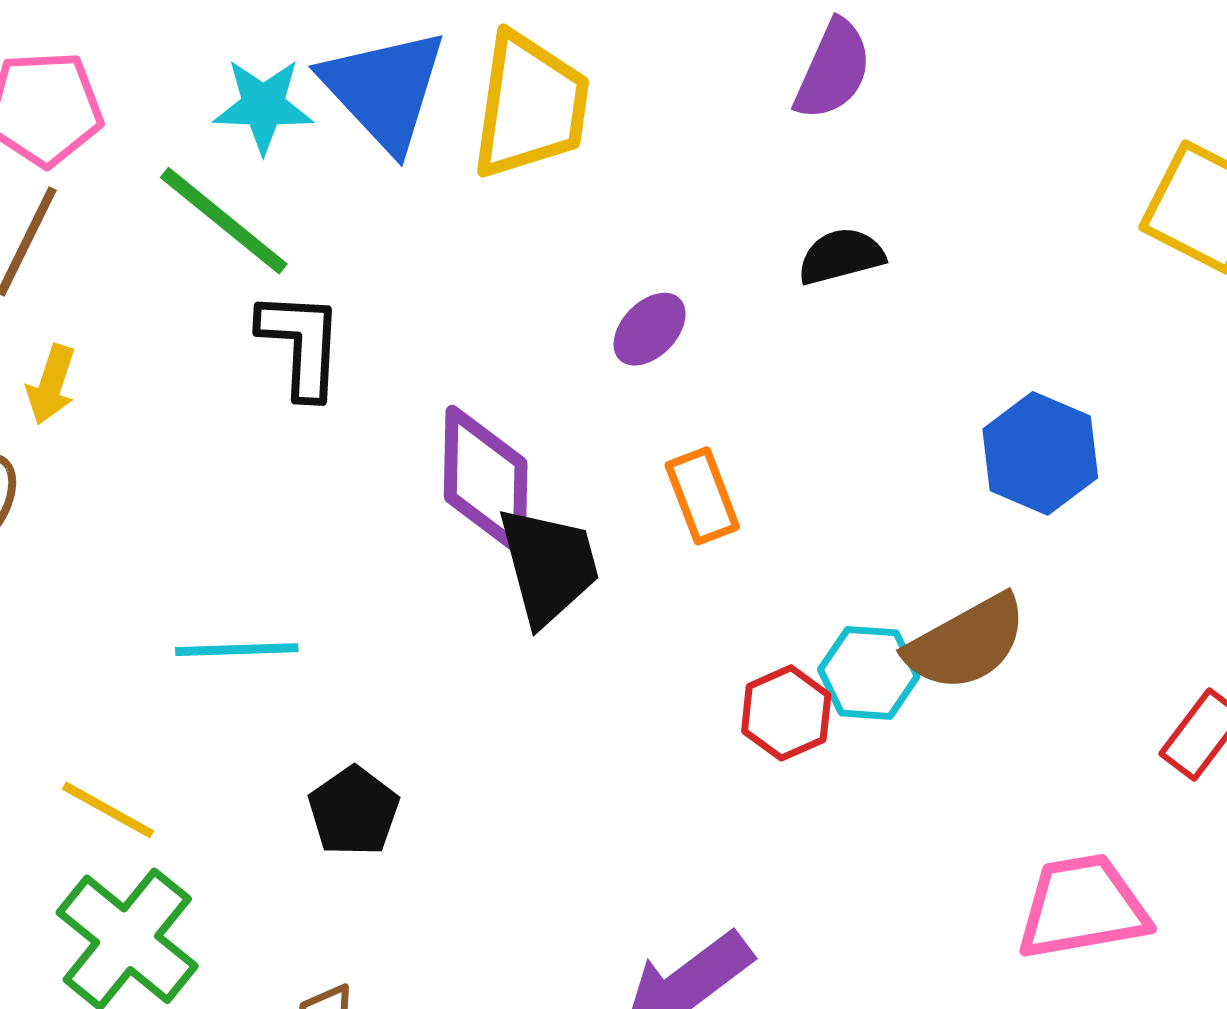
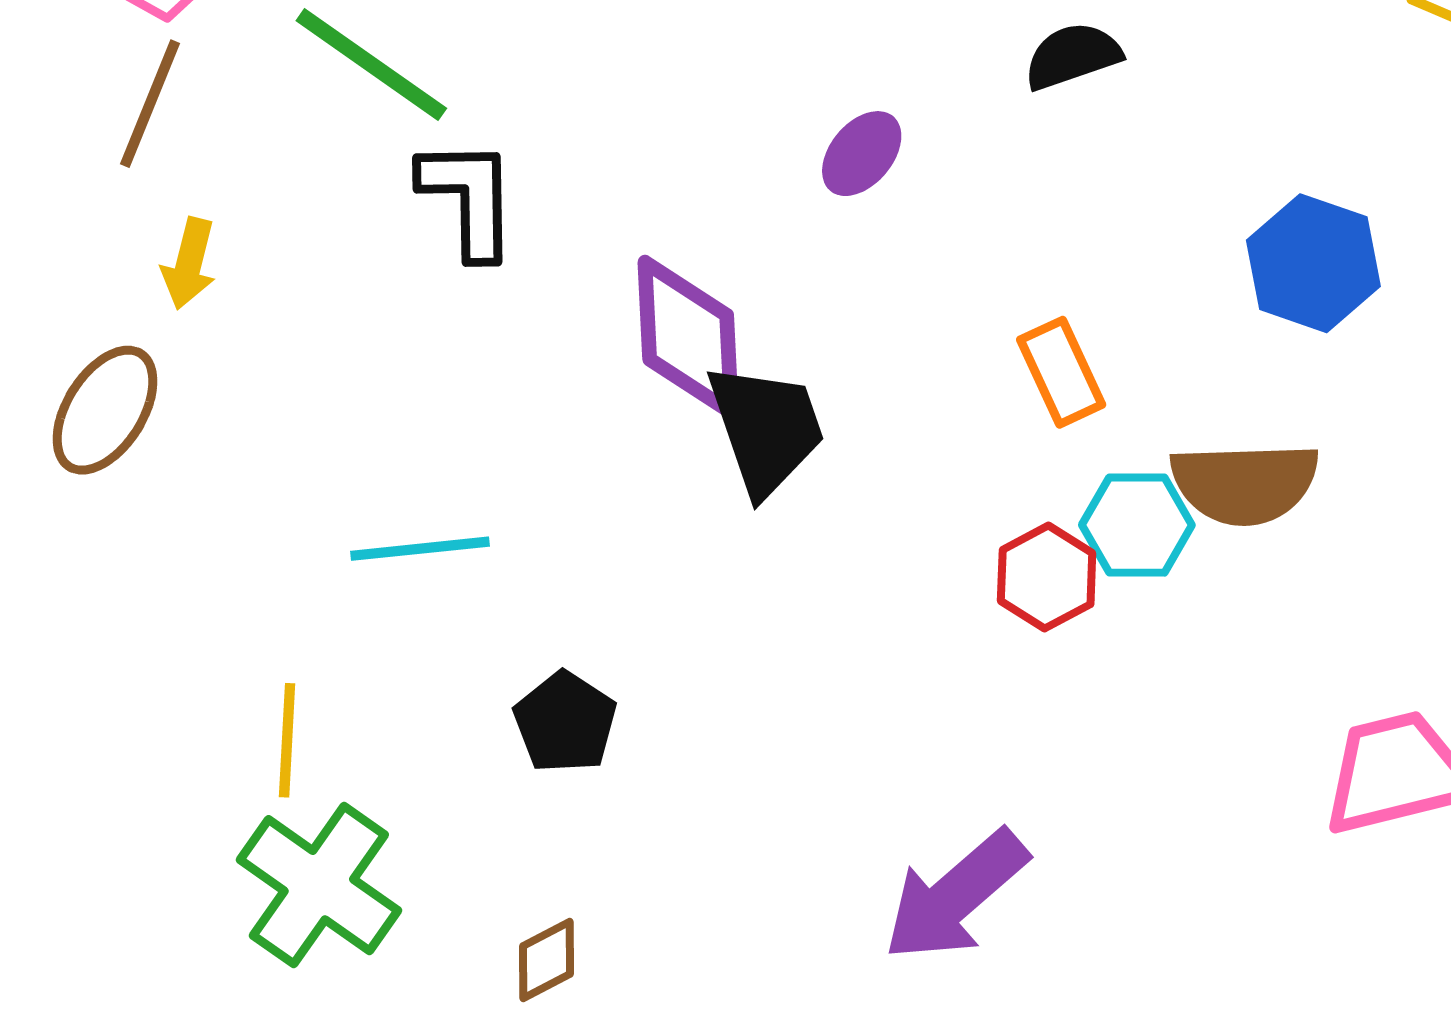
orange rectangle: (702, 496) -> (1061, 372), moved
brown semicircle: (966, 643) -> (1245, 483), turned 31
yellow line: (108, 810) -> (287, 740), turned 68

